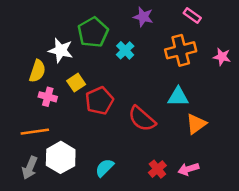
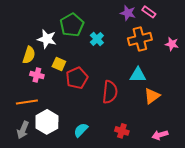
purple star: (143, 17) -> (128, 13), moved
yellow square: (76, 83) -> (59, 64), turned -32
red semicircle: (142, 119) -> (110, 92), turned -125
red cross: (157, 169) -> (122, 131), turned -32
pink arrow: (188, 169) -> (160, 135), moved

